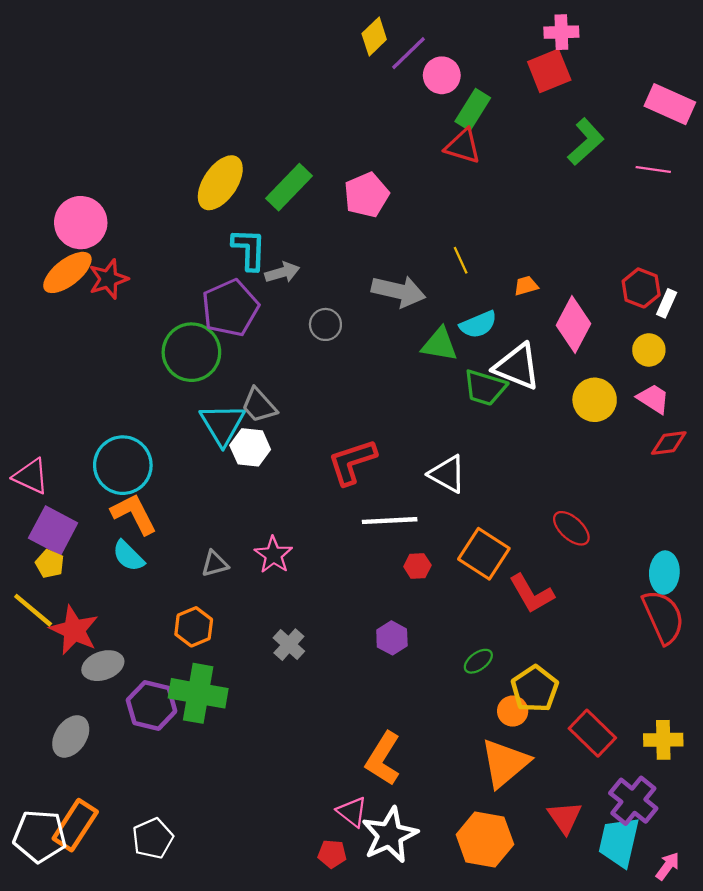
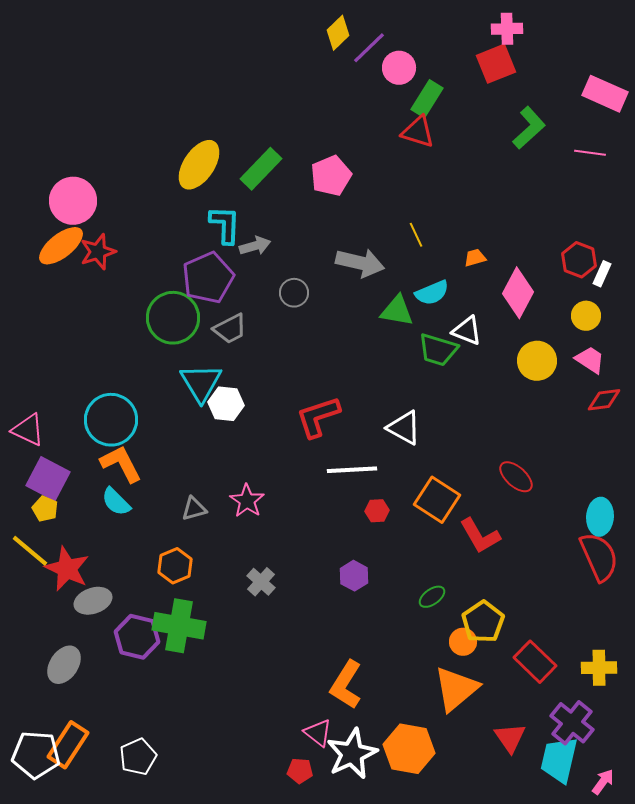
white triangle: (517, 367) -> (467, 331), size x0.7
gray trapezoid: (259, 405) -> (230, 329), moved, turned -75
orange hexagon: (485, 839) -> (409, 749), moved

